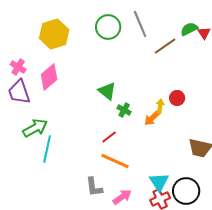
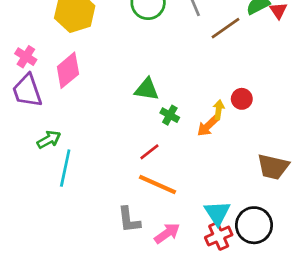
green triangle: (107, 91) -> (147, 89), turned -30
green arrow: (35, 128) -> (49, 140), size x0.7

